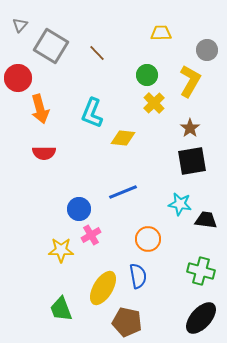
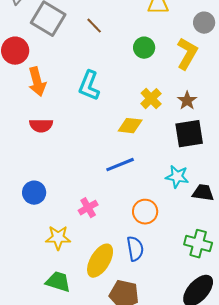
yellow cross: (154, 103) -> (151, 99), moved
yellow diamond: (123, 138) -> (130, 126), moved
blue circle: (79, 209) -> (34, 193), moved
yellow star: (61, 250) -> (58, 238), moved
green trapezoid: (61, 309) -> (58, 282), turned 128

